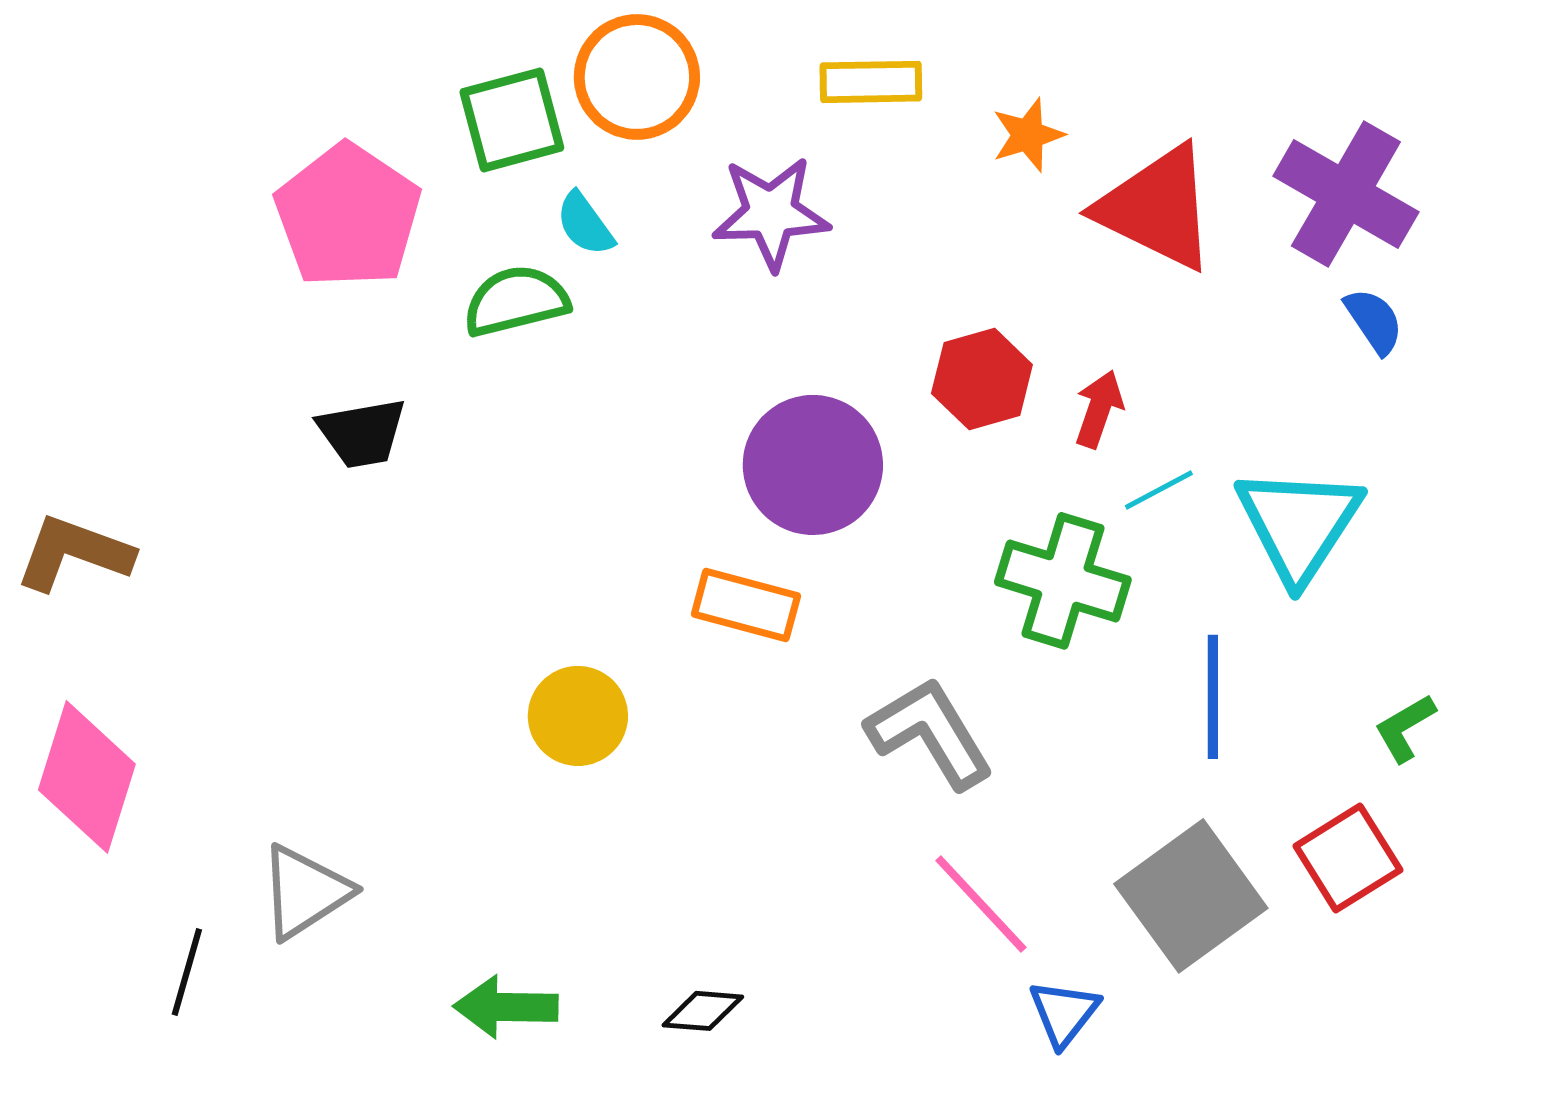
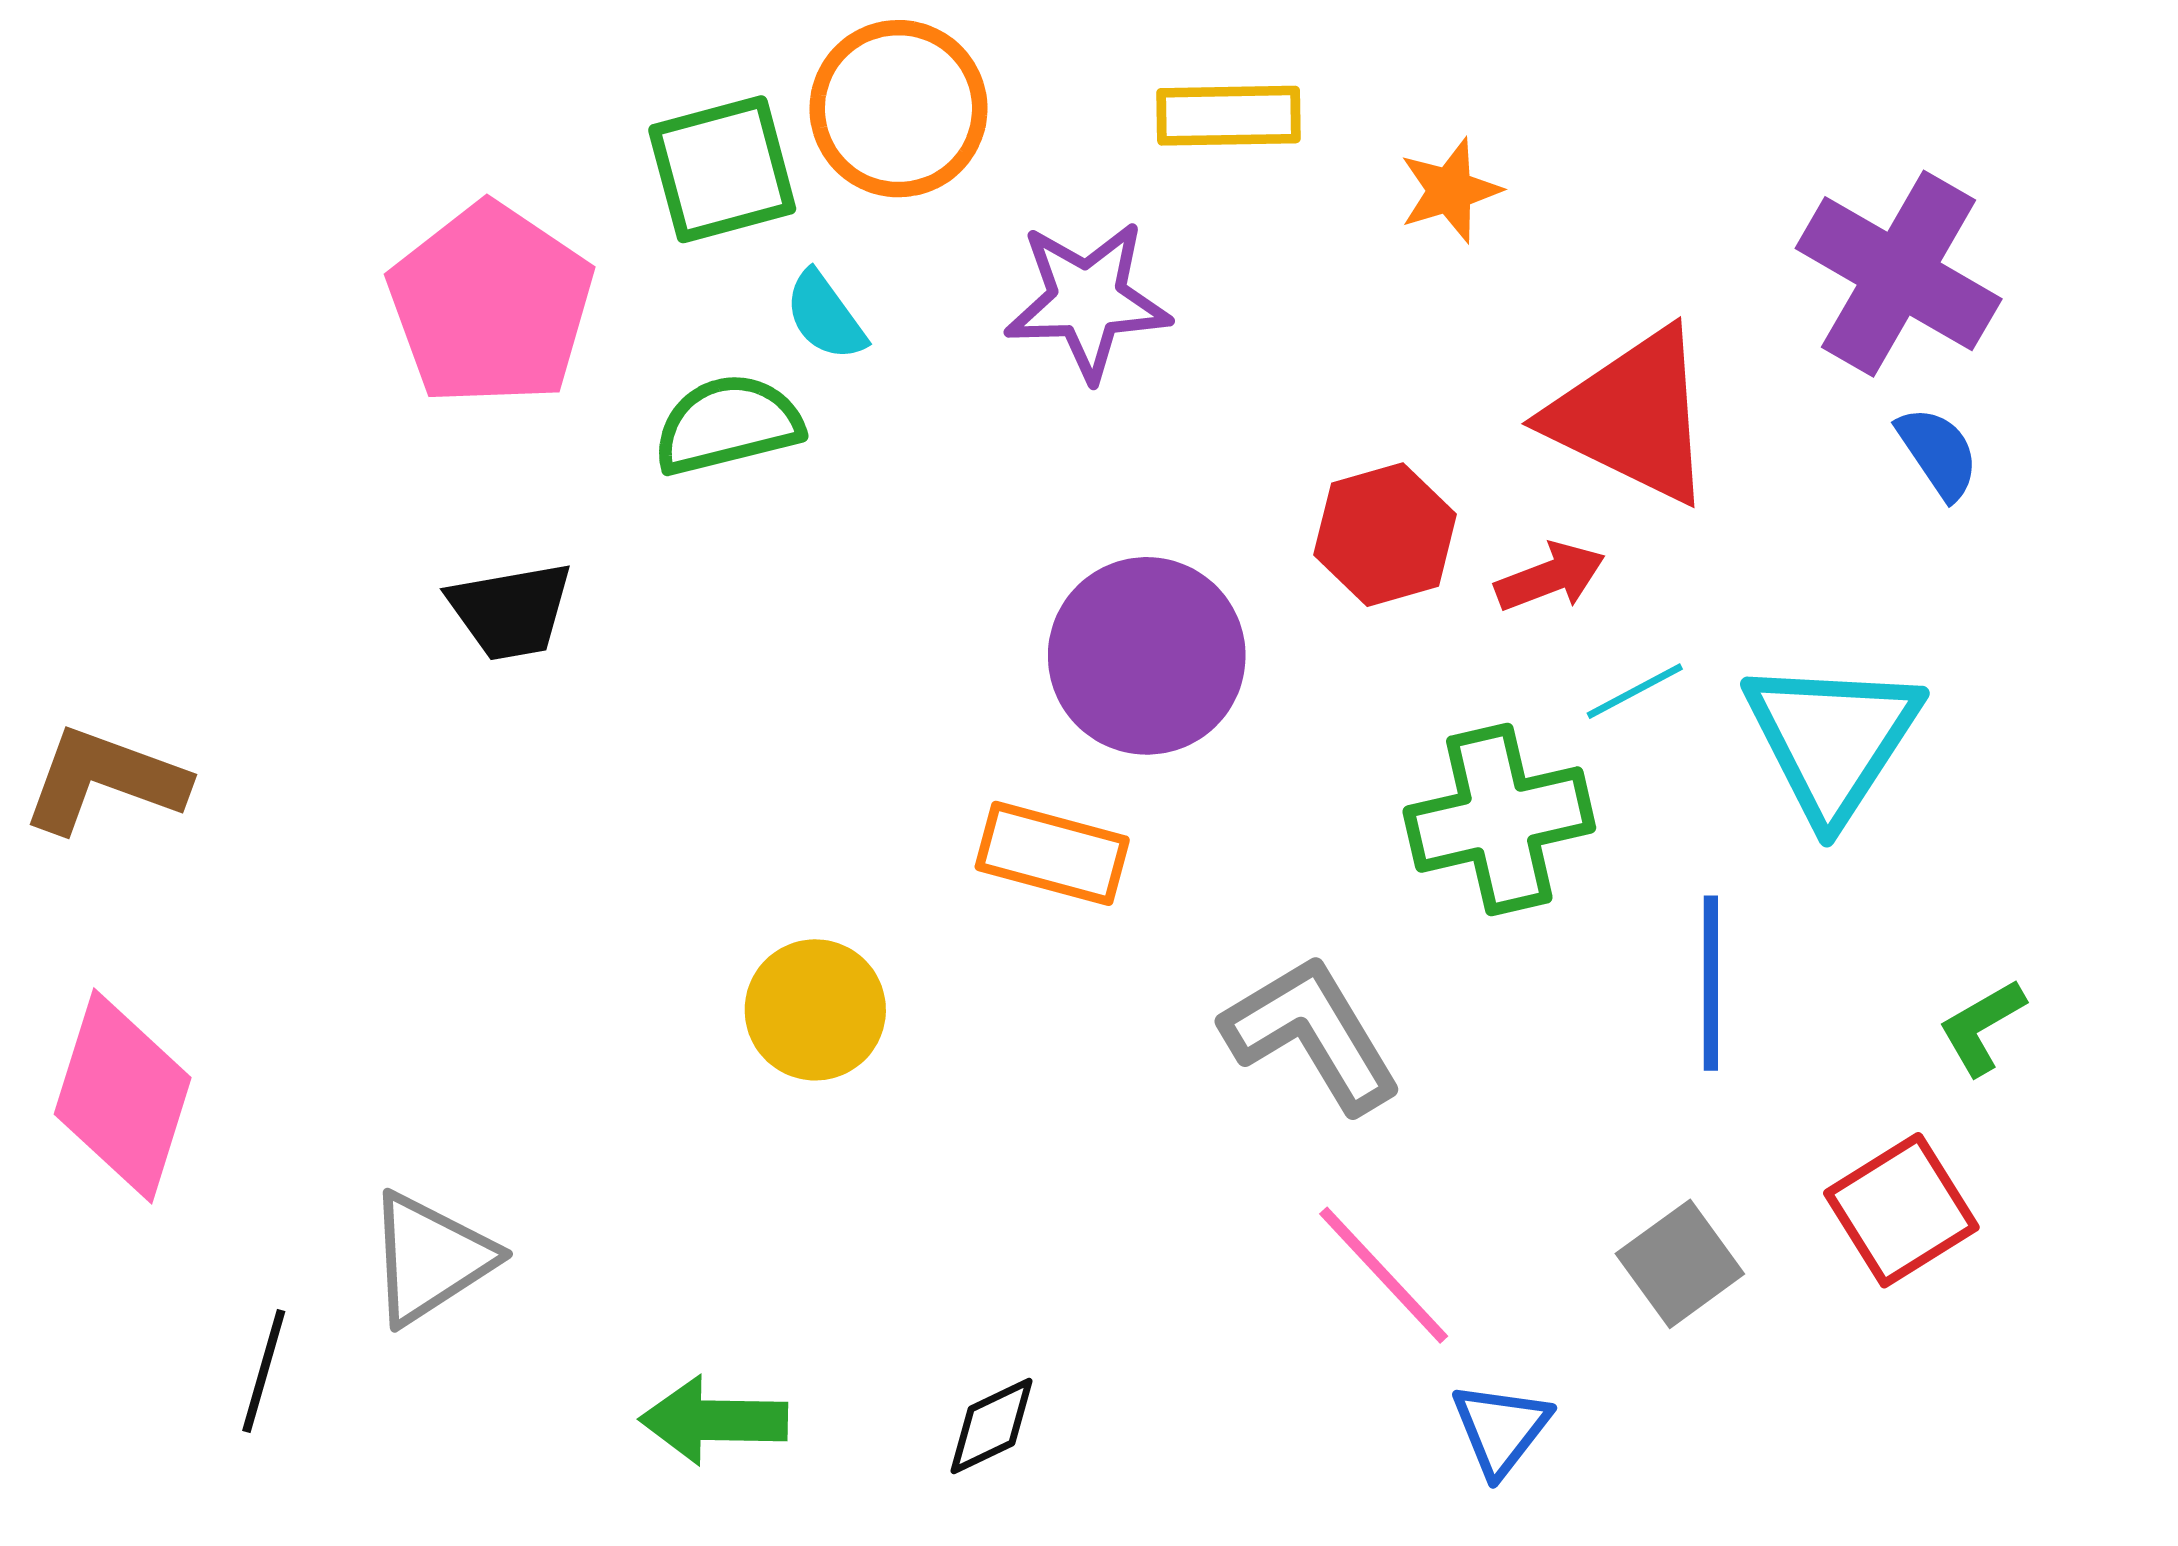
red triangle: (1157, 208) -> (1632, 416), moved
red arrow: (1099, 409) -> (1550, 577), turned 50
green cross: (1063, 581) -> (1499, 820), turned -30
gray square: (1191, 896) -> (1680, 1264), size x0.6
black diamond: (703, 1011) -> (992, 1426), turned -30

